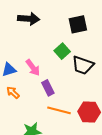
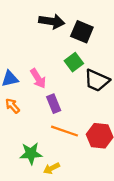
black arrow: (29, 19) -> (52, 21), moved
black square: (78, 24) -> (82, 32), moved, turned 30

